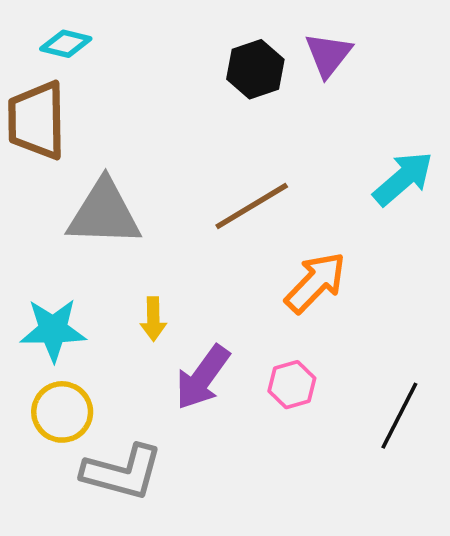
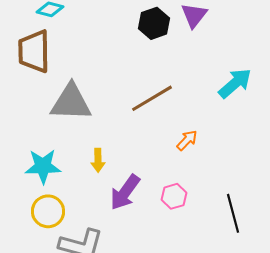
orange arrow: (316, 283) -> (187, 140), size x0.6
black line: (399, 416) -> (233, 213), turned -42

